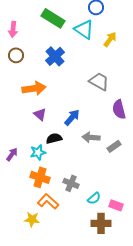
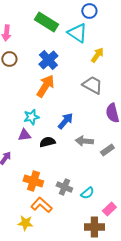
yellow arrow: (110, 39) -> (97, 55), moved
orange arrow: (34, 88) -> (45, 86), moved, turned -50
purple triangle: (40, 114) -> (24, 135), moved, turned -48
cyan star: (38, 152) -> (31, 117), moved
cyan semicircle: (94, 198) -> (87, 193), moved
pink rectangle: (116, 205) -> (109, 209), turned -64

